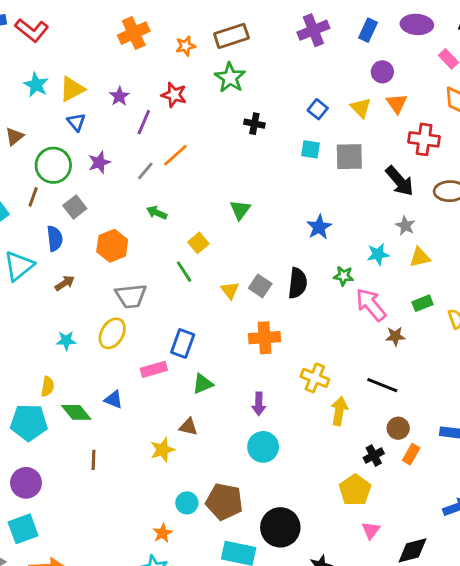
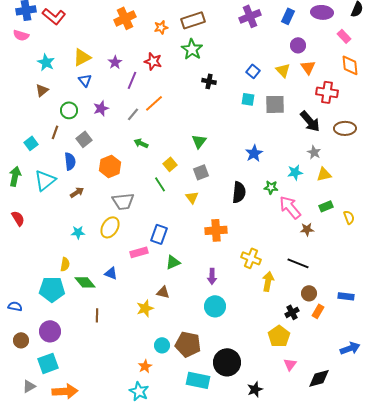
cyan star: (36, 85) -> (46, 62), moved
green circle: (53, 165) -> (69, 110), size x0.7
gray square: (260, 286) -> (201, 172), moved, turned 35

